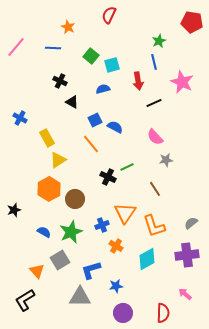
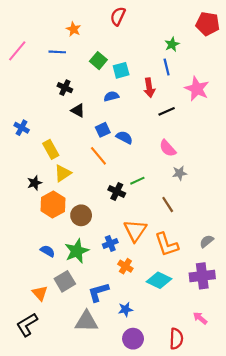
black star: (14, 210) -> (35, 183), moved
cyan diamond: (147, 259) -> (159, 280), turned 55

